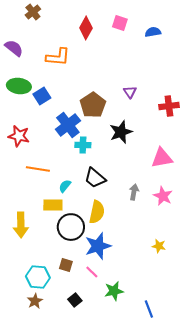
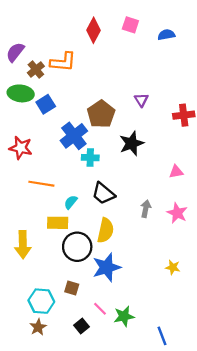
brown cross: (33, 12) -> (36, 69), moved
purple semicircle: (14, 48) -> (15, 52), turned -90
pink triangle: (162, 158) -> (176, 172), size x0.6
pink line: (92, 272) -> (100, 309), moved

